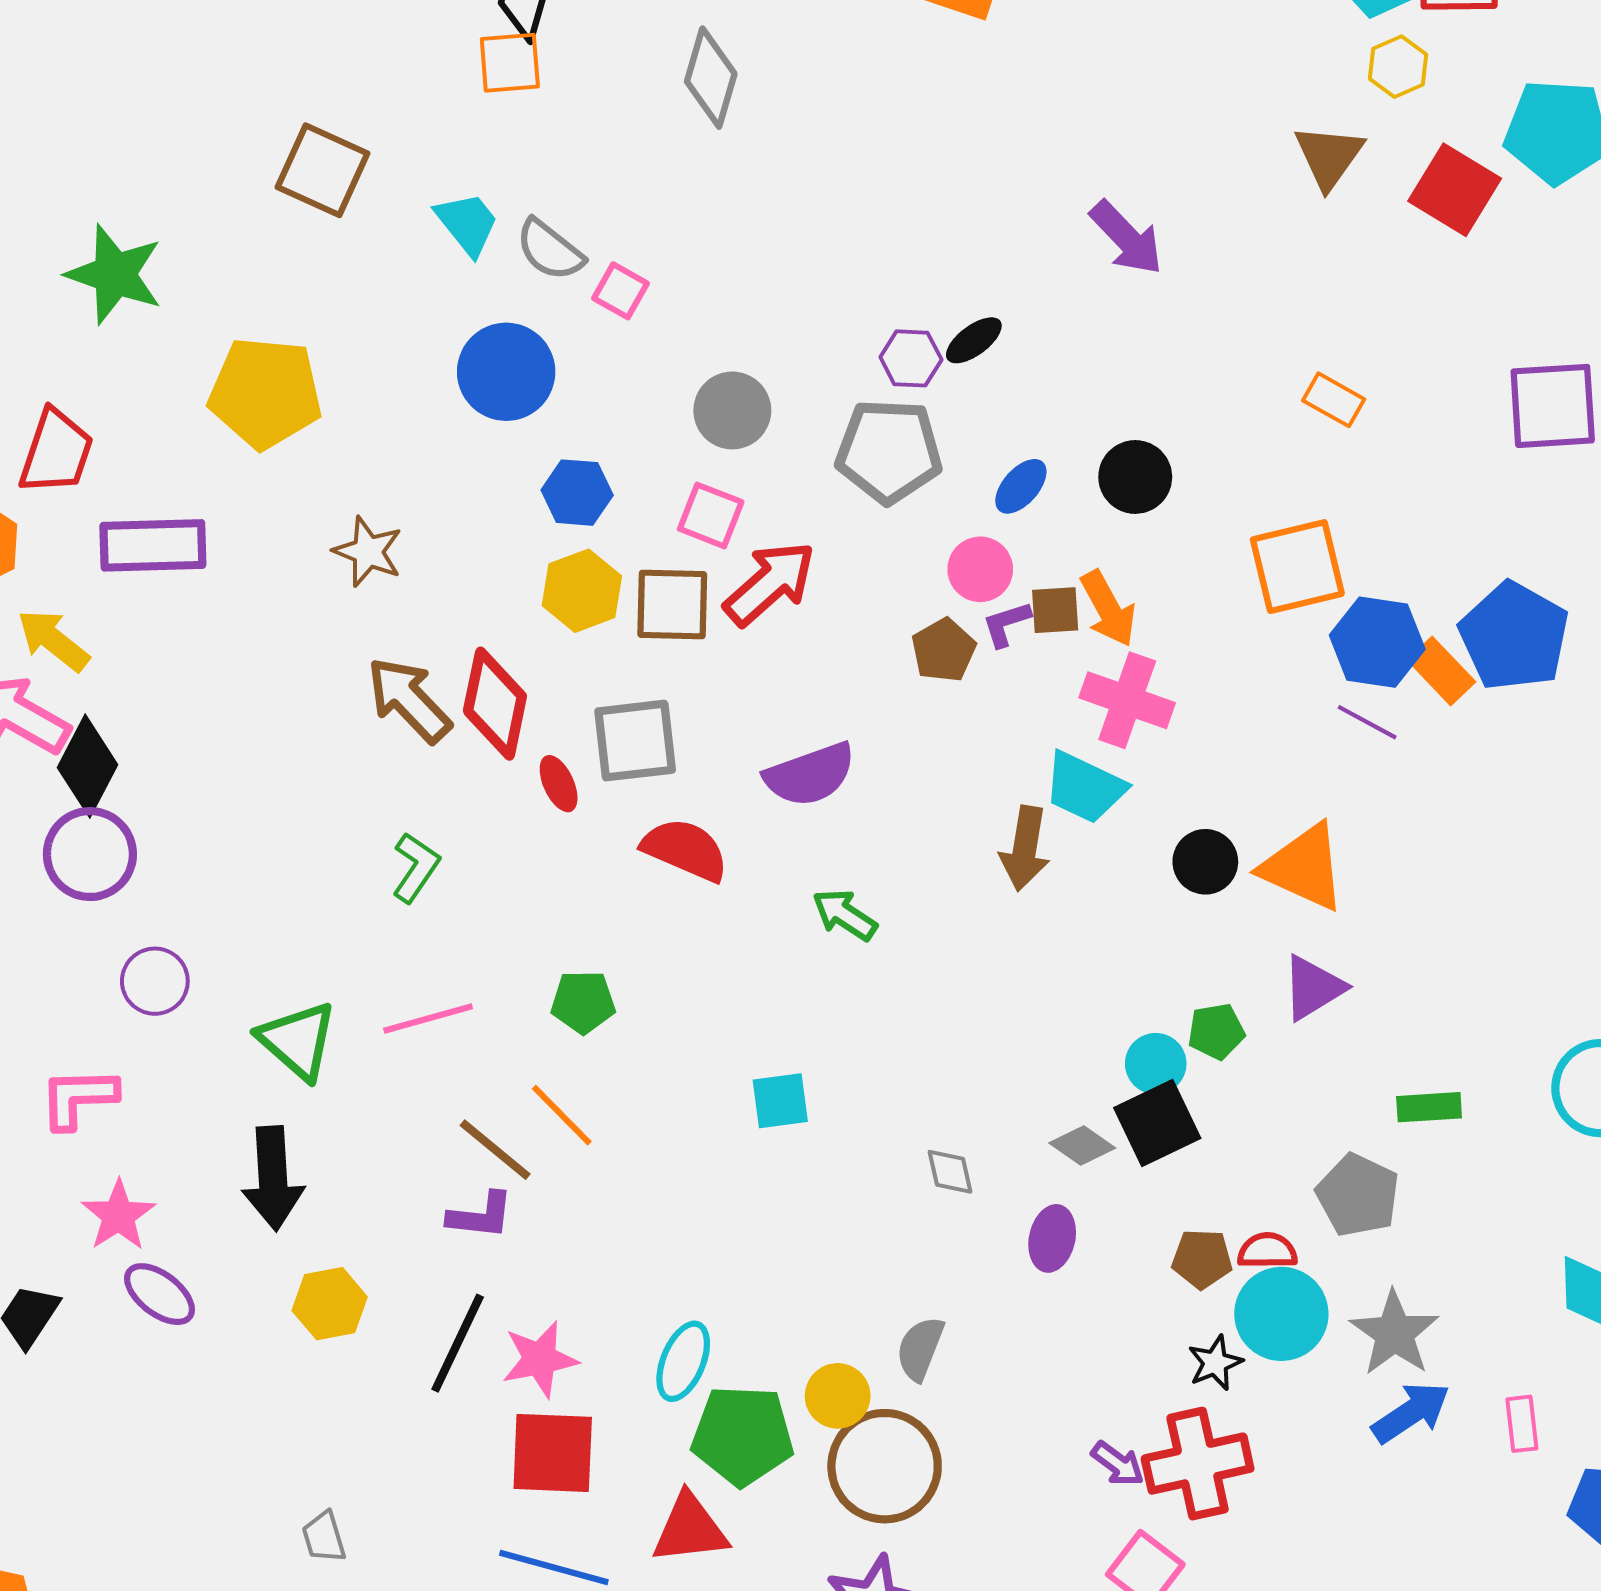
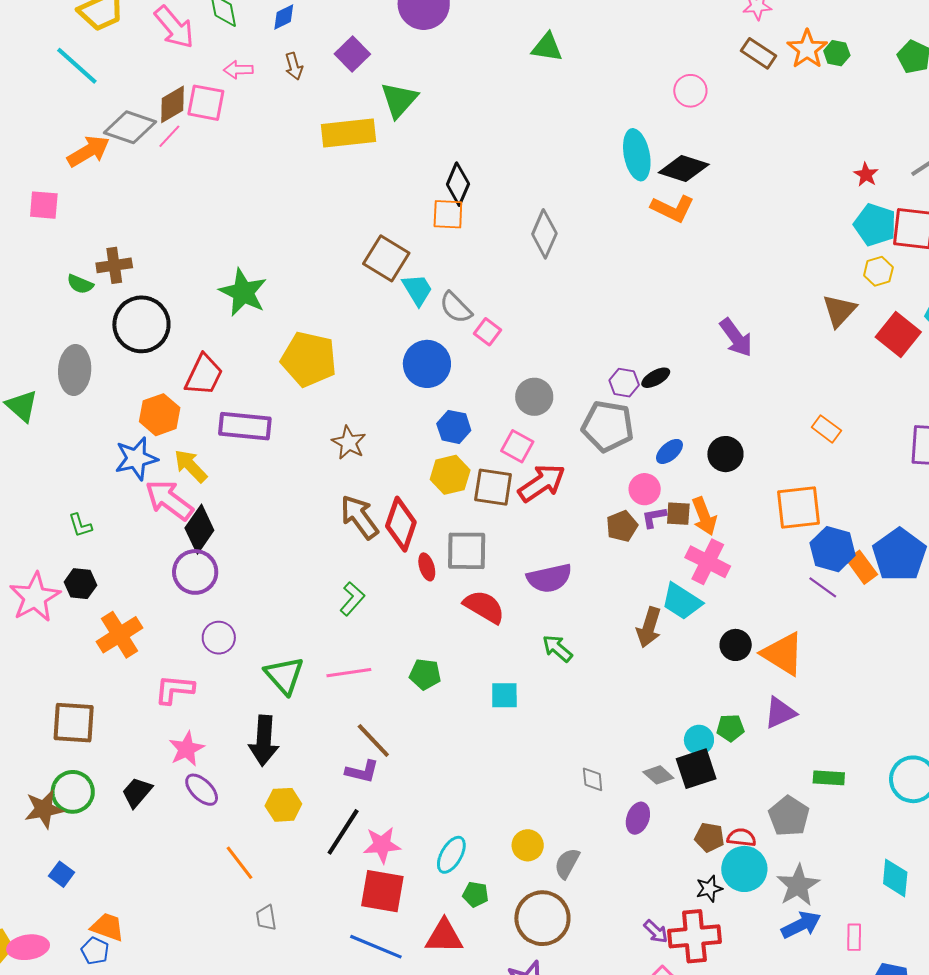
brown square: (322, 170) -> (386, 258), moved
cyan square: (780, 1101) -> (504, 695), moved
orange line: (562, 1115) -> (239, 863), moved
yellow circle: (838, 1396) -> (528, 845), moved
green pentagon: (743, 1435) -> (476, 894), size x0.5

